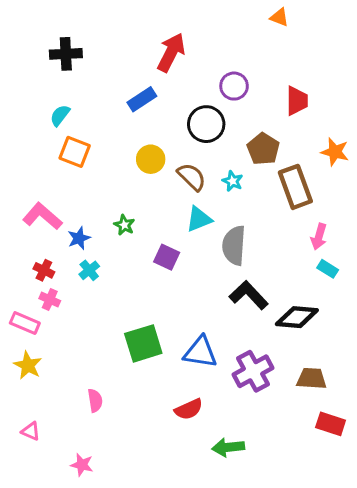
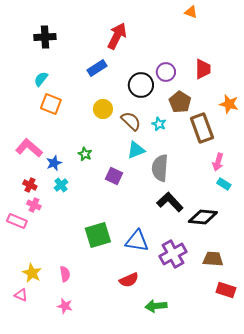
purple circle: (234, 86) -> (166, 72), moved
yellow star: (28, 365) -> (32, 273), moved
pink star: (82, 465) -> (65, 306), moved

